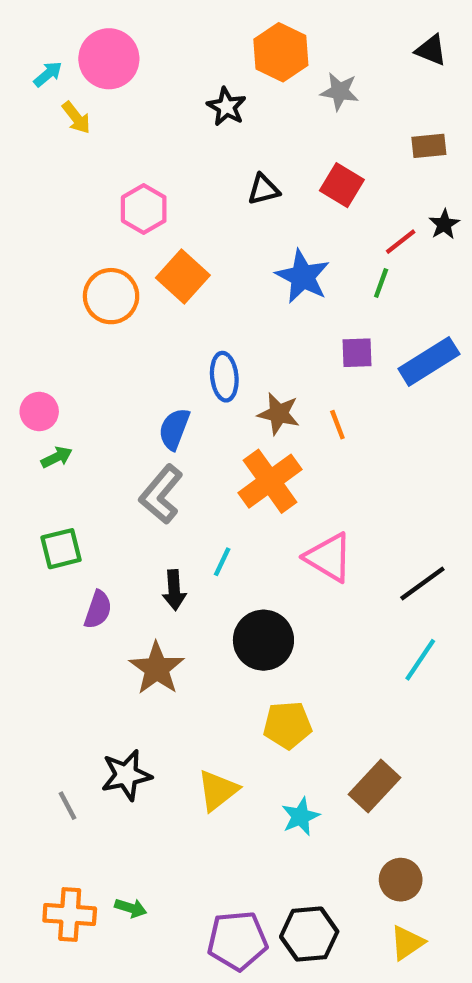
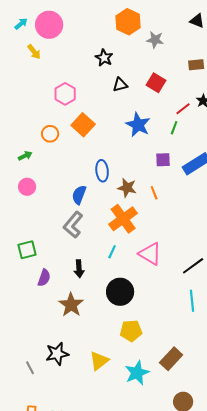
cyan arrow: (48, 74) -> (21, 24), moved
black star: (226, 107) -> (104, 58), moved
orange circle: (111, 296) -> (50, 134), size x0.7
pink circle: (39, 412) -> (27, 187), moved
green arrow: (57, 457) -> (25, 156), moved
cyan line: (222, 562) -> (112, 252), moved
cyan line: (420, 660) -> (192, 301), turned -40
cyan star: (300, 816) -> (137, 373), size x1.4

